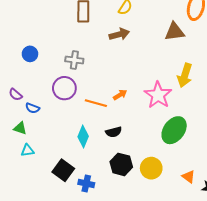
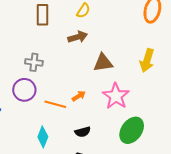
brown triangle: (175, 32) -> (103, 63), moved
yellow arrow: (185, 75) -> (147, 60), moved
black semicircle: (114, 132) -> (83, 132), moved

